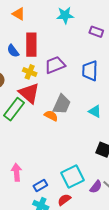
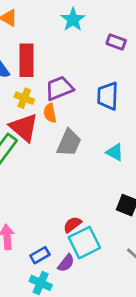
cyan star: (65, 15) -> (73, 20), turned -30
orange semicircle: (51, 116) -> (50, 113), moved, turned -128
purple semicircle: (96, 187) -> (66, 263), moved
red semicircle: (64, 200) -> (72, 225), moved

